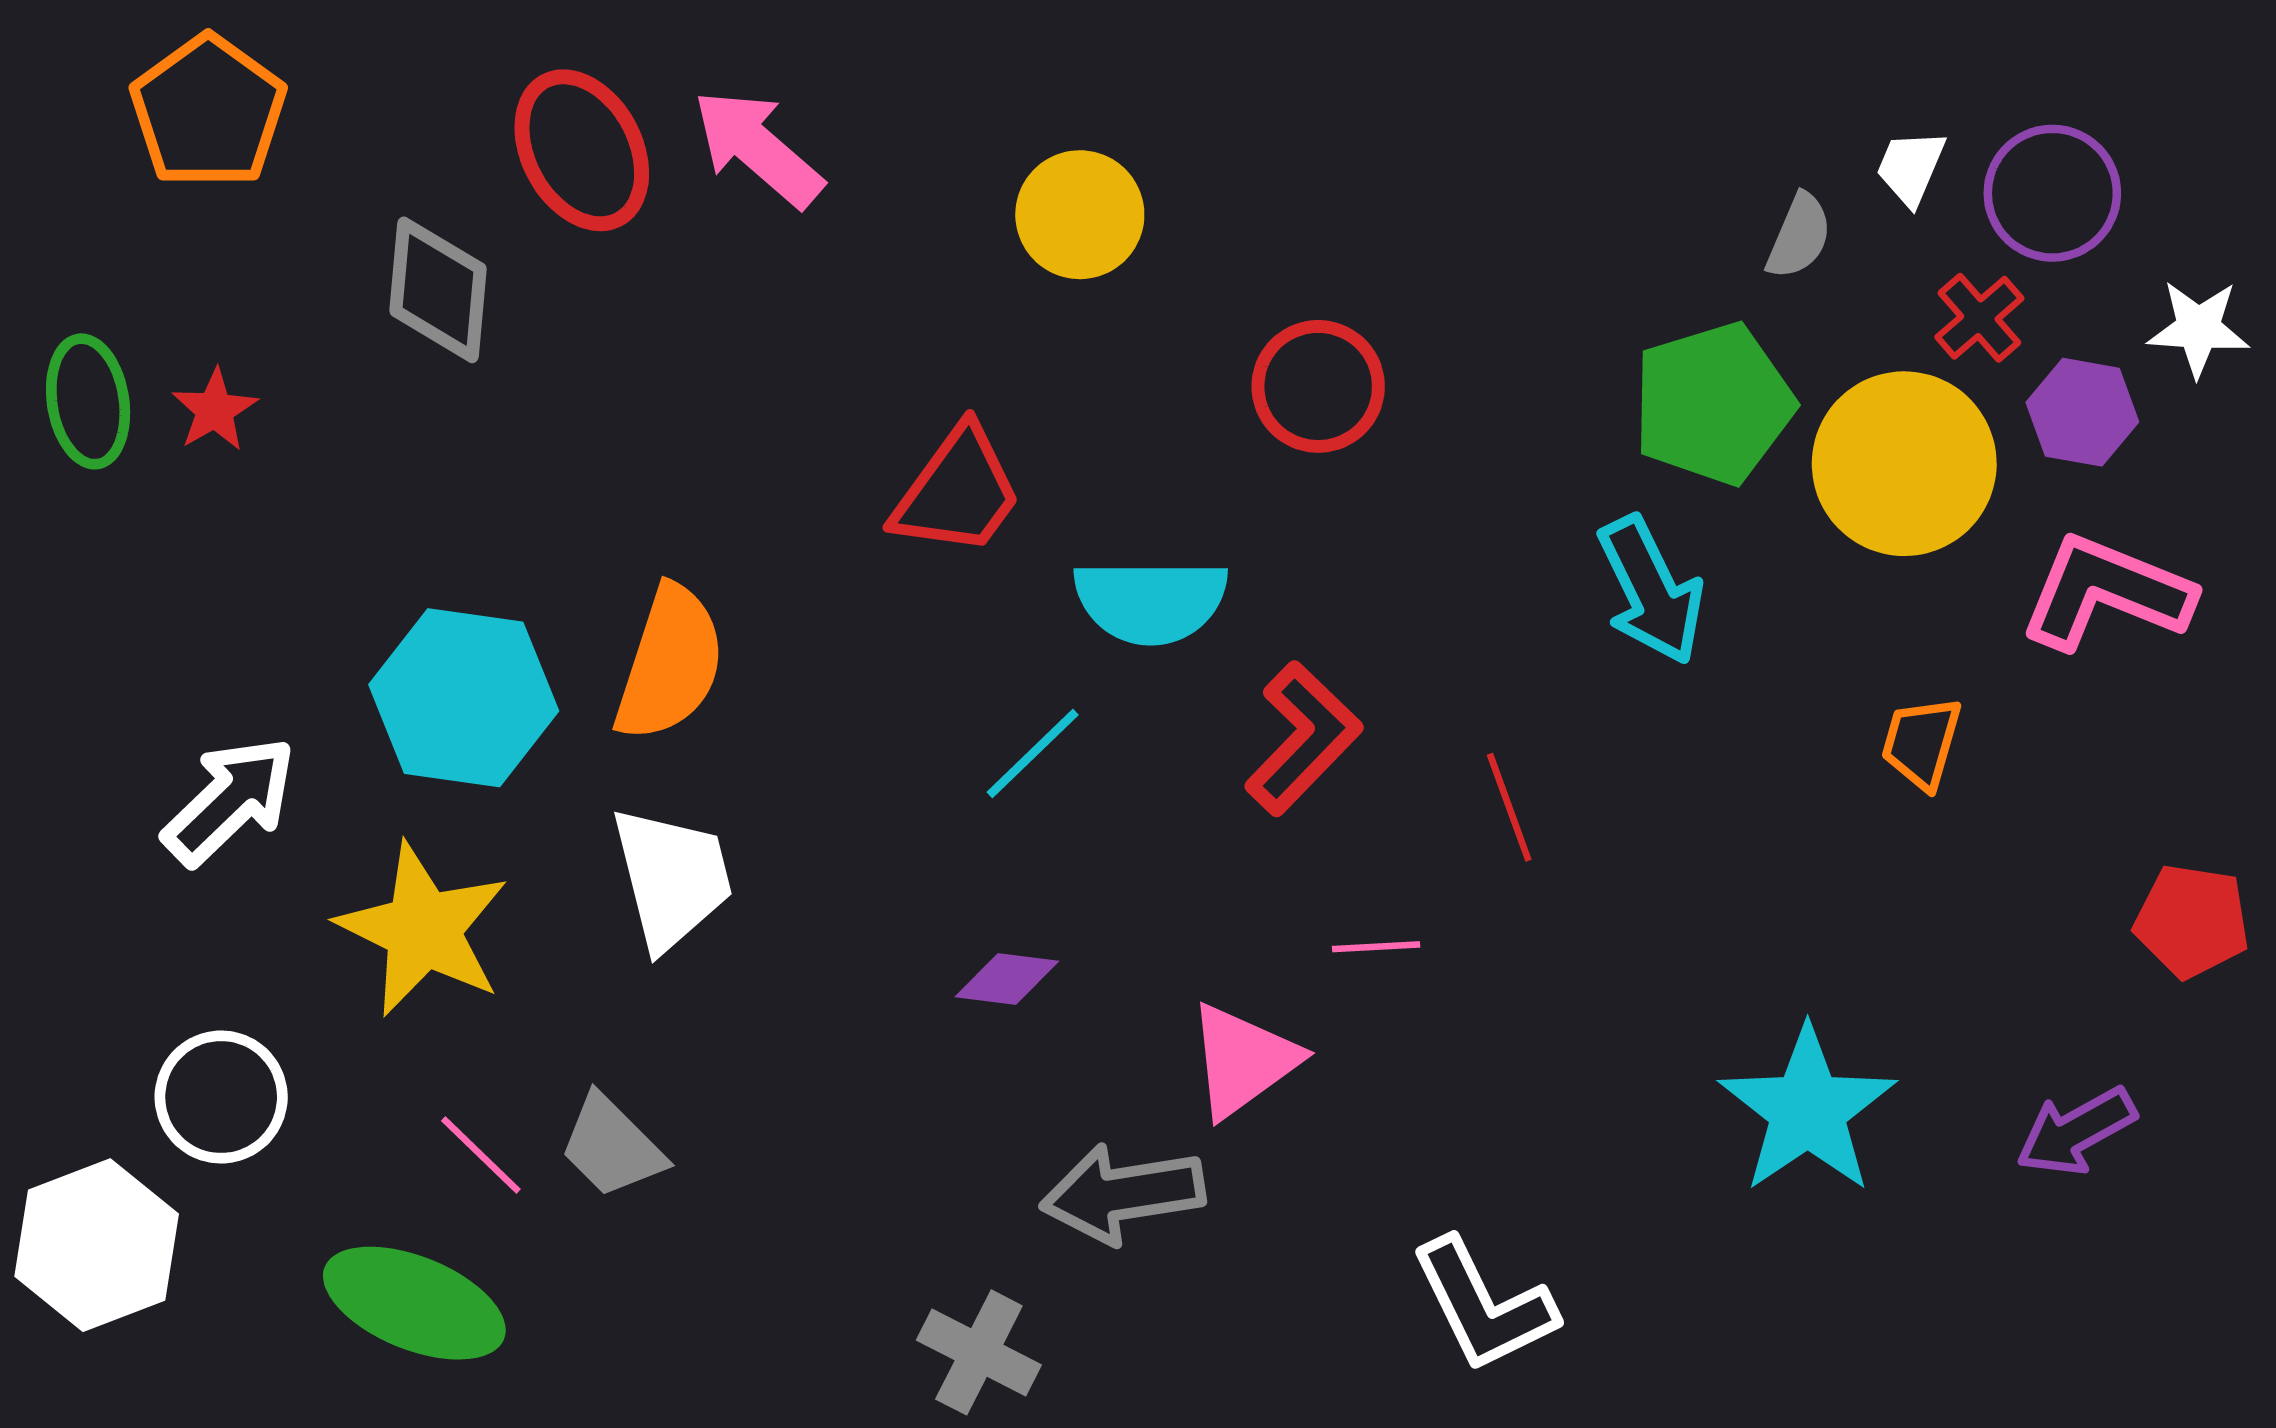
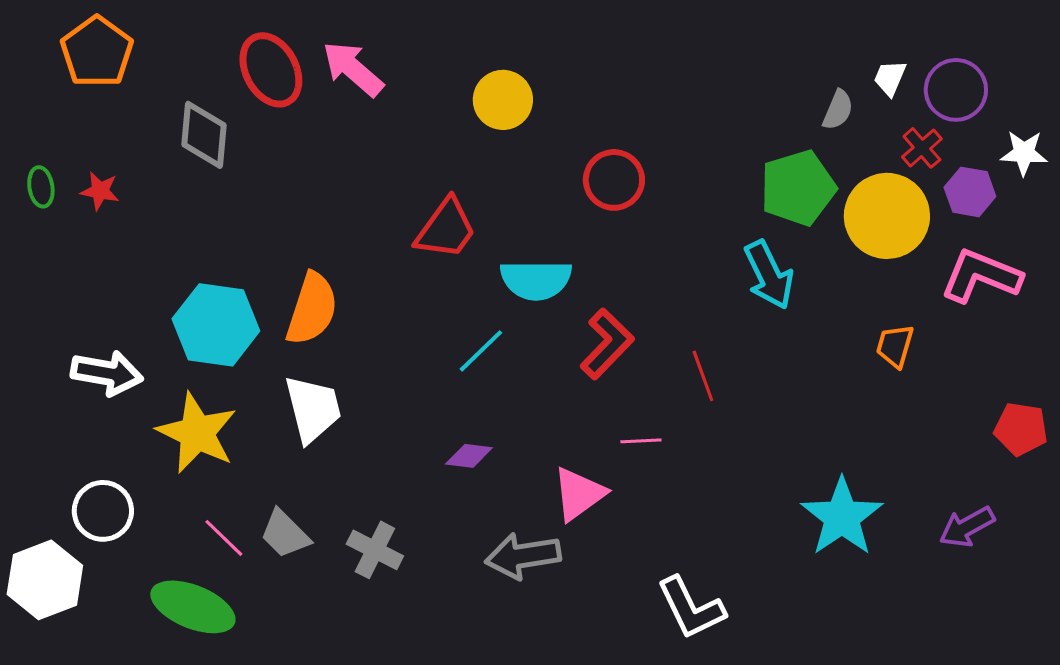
green ellipse: (88, 401) -> (41, 187), size x0.7
red star: (215, 410) -> (100, 191), turned -30
white arrow: (230, 801) -> (107, 373), turned 54
gray cross: (979, 1352) -> (375, 550), moved

